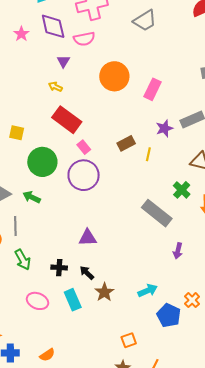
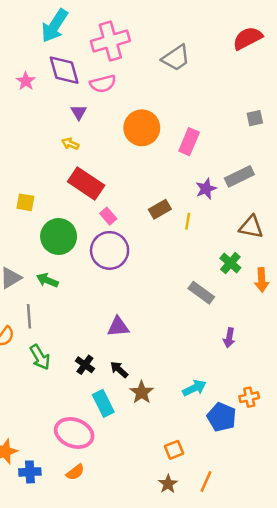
gray rectangle: (157, 213) -> (201, 293), size x0.7
black cross: (59, 268) -> (85, 365), turned 35
orange cross: (192, 300) -> (249, 397), turned 35
pink ellipse: (38, 301) -> (74, 433), moved, size x1.4

